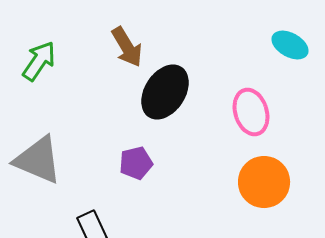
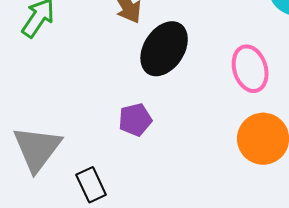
gray triangle: (38, 160) -> (37, 149), moved, turned 44

